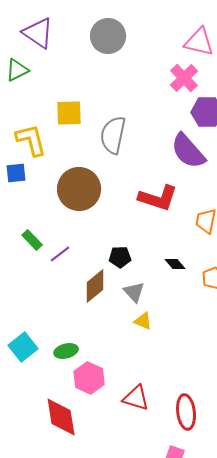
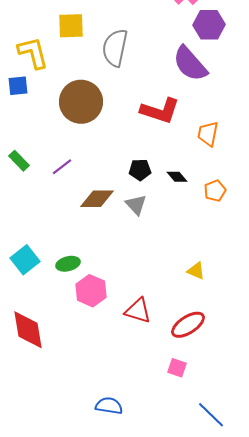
green rectangle: (32, 240) -> (19, 161), moved
black pentagon: (120, 257) -> (140, 170), moved
brown diamond: (95, 286) -> (97, 199), turned 40
yellow triangle: (143, 321) -> (196, 271), moved
red ellipse: (186, 412) -> (188, 325), turned 64
red diamond: (61, 417) -> (28, 330), moved

